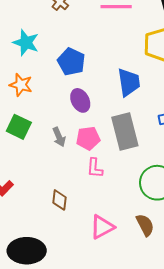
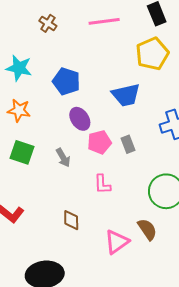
blue trapezoid: (129, 82) -> (126, 95), turned 92
gray rectangle: (125, 131) -> (128, 144), size x0.5
pink pentagon: (88, 138) -> (99, 142), moved
brown semicircle: (145, 225) -> (147, 229), moved

